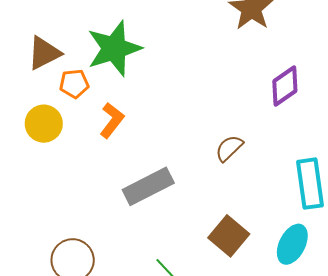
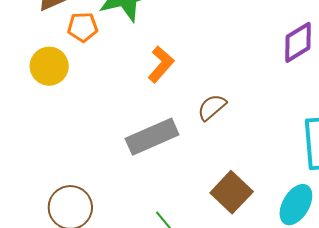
orange L-shape: (112, 120) -> (161, 64), moved
brown semicircle: (229, 148) -> (212, 107), moved

